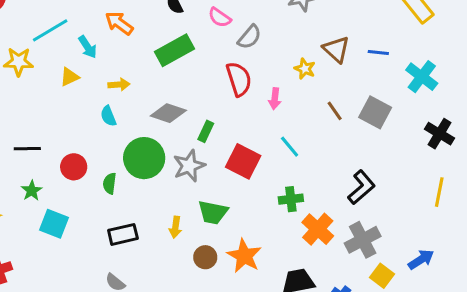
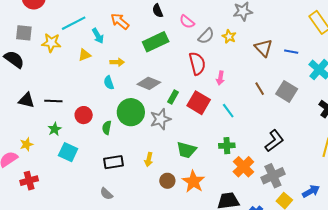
yellow star: (305, 69) -> (229, 37), moved
red square: (243, 161) -> (199, 103), moved
green trapezoid: (213, 212) -> (186, 150), moved

